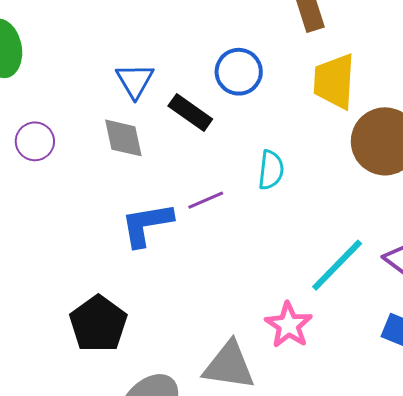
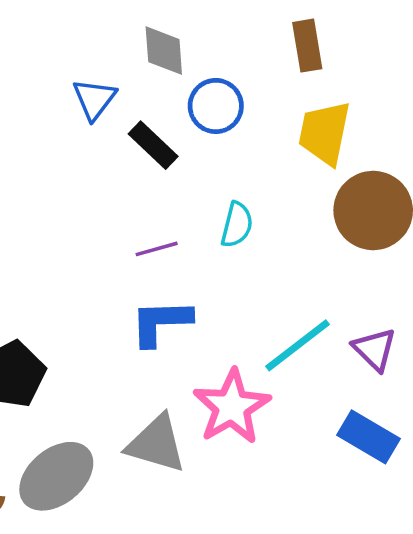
gray diamond: (123, 138) -> (164, 51), moved
blue L-shape: (147, 224) -> (161, 322), moved
pink star: (289, 325) -> (232, 407), size x1.4

